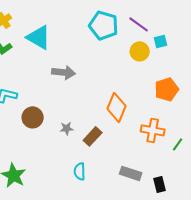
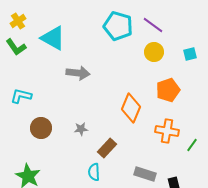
cyan square: (161, 41) -> (190, 54), moved
orange pentagon: (167, 89) -> (168, 90), moved
brown circle: (33, 117) -> (41, 128), moved
brown rectangle: (93, 136) -> (107, 148), moved

